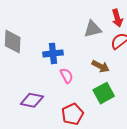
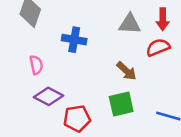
pink semicircle: (67, 76) -> (36, 65), moved
purple diamond: (32, 100) -> (49, 96), moved

